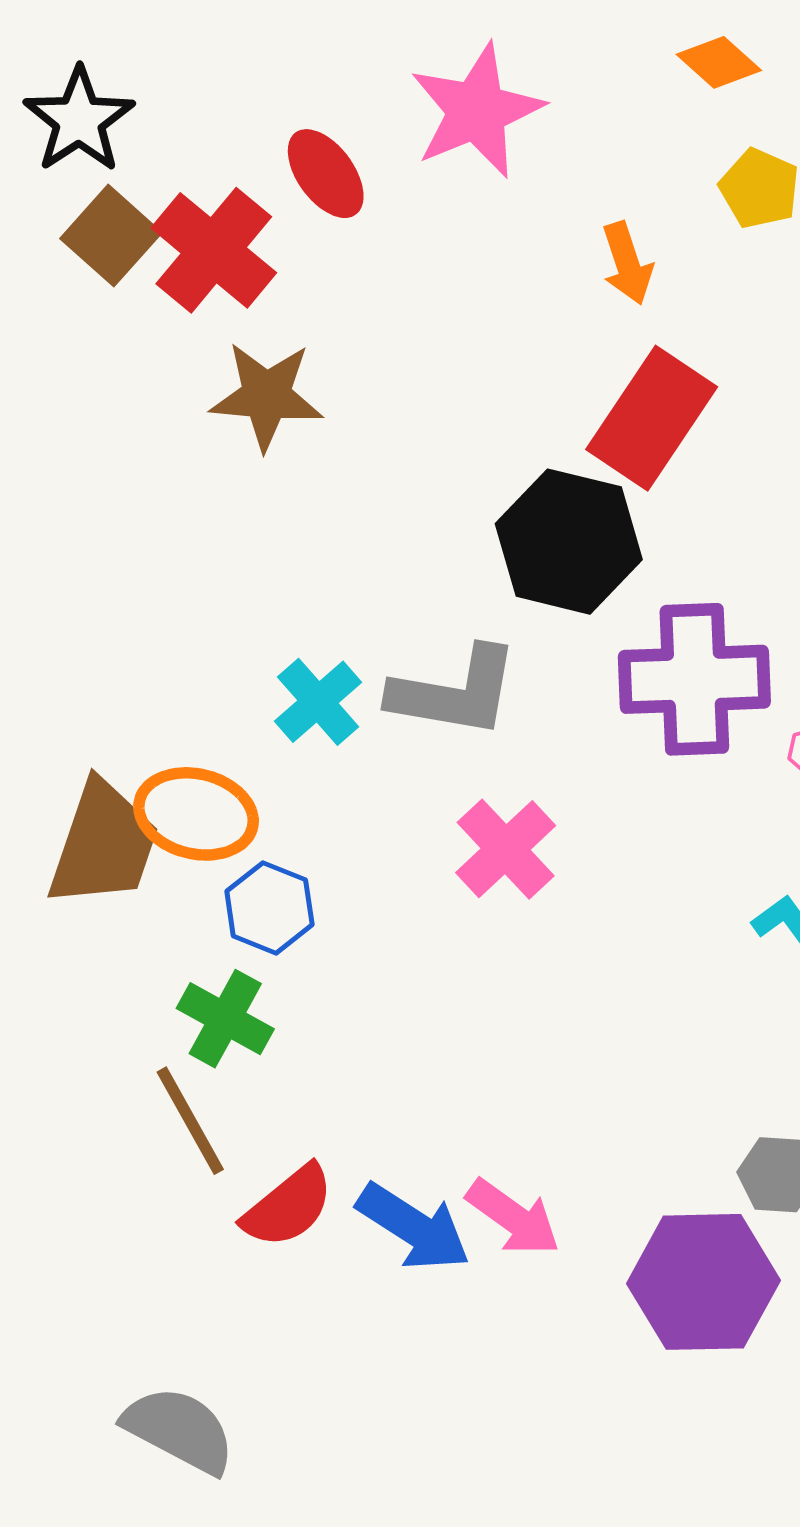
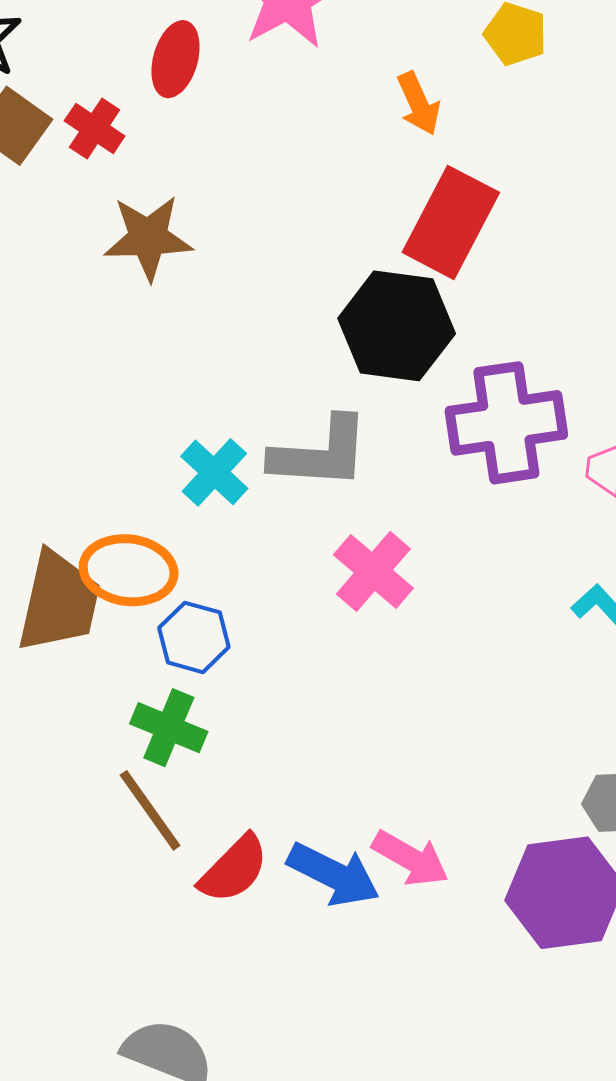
red ellipse: (326, 174) -> (175, 59), turned 58
red cross: (214, 250) -> (95, 129), size x0.6

